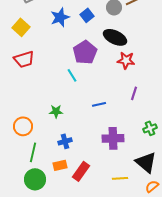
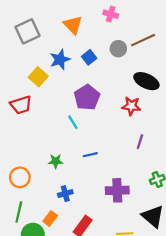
yellow square: (21, 27) -> (38, 77), moved
black ellipse: (115, 37) -> (146, 81), moved
blue line: (99, 104) -> (90, 155), moved
green line: (33, 152) -> (19, 212), moved
orange rectangle: (60, 165) -> (50, 218), moved, turned -40

